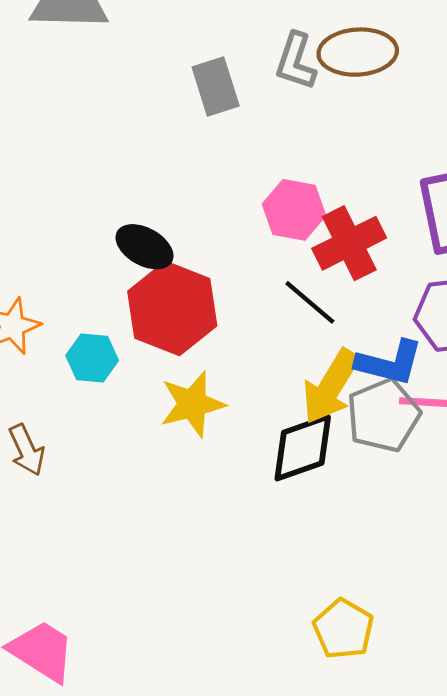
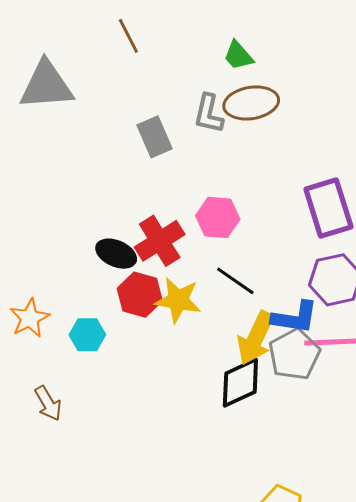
red cross: (349, 243) -> (160, 241), moved
red hexagon: (172, 308) -> (140, 295), size x0.7
yellow star: (192, 404) -> (178, 300), moved, turned 30

